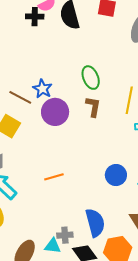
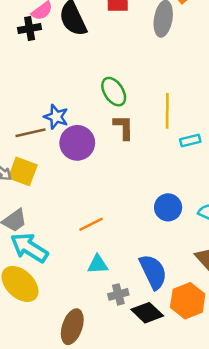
brown line: (20, 97) -> (30, 133), turned -30
cyan triangle: (53, 246) -> (98, 264), moved

